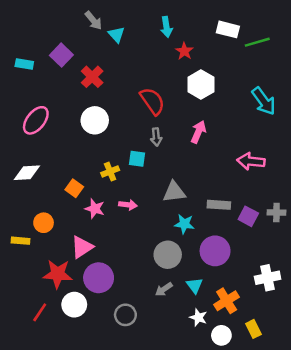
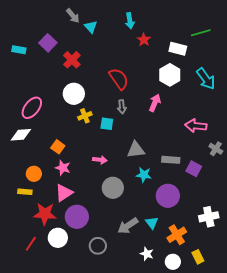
white rectangle: (228, 29) -> (178, 49), moved
white hexagon: (201, 84) -> (170, 75), moved
pink ellipse: (36, 120) -> (32, 108), moved
yellow cross: (110, 172) -> (85, 116), moved
pink star: (95, 209) -> (63, 168), moved
gray cross: (276, 212) -> (216, 149), moved, turned 32
yellow rectangle: (20, 241) -> (25, 192), moved
gray circle: (168, 255) -> (113, 188), moved
gray arrow: (164, 289) -> (128, 226), size x1.5
white star: (198, 317) -> (147, 254), moved

